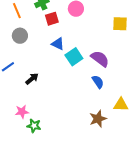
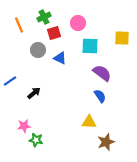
gray circle: (20, 36) -> (38, 50), moved
cyan square: (74, 57) -> (90, 46), moved, turned 36
yellow triangle: (121, 105) -> (89, 122), moved
brown star: (98, 119) -> (106, 142), moved

